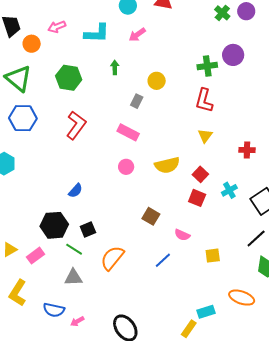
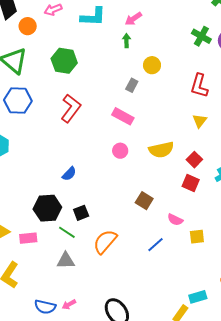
green cross: (207, 66) -> (201, 36), moved, turned 36
green arrow: (115, 67) -> (126, 41), moved
pink rectangle: (36, 256) -> (28, 238), turned 30
yellow square: (213, 256) -> (197, 237), moved
blue semicircle: (54, 310) -> (45, 307), moved

